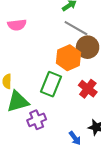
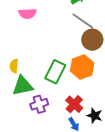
orange hexagon: (68, 58) -> (82, 67), moved
red cross: (88, 89) -> (74, 104), moved

